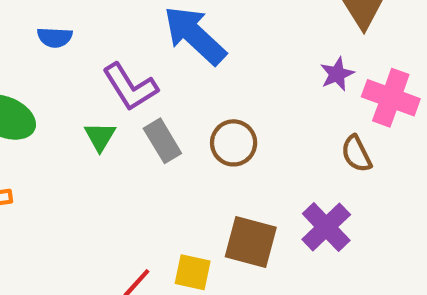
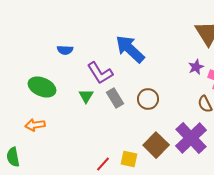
purple cross: (326, 227) -> (191, 138), size x1.4
brown square: (251, 242) -> (156, 145), turned 30

